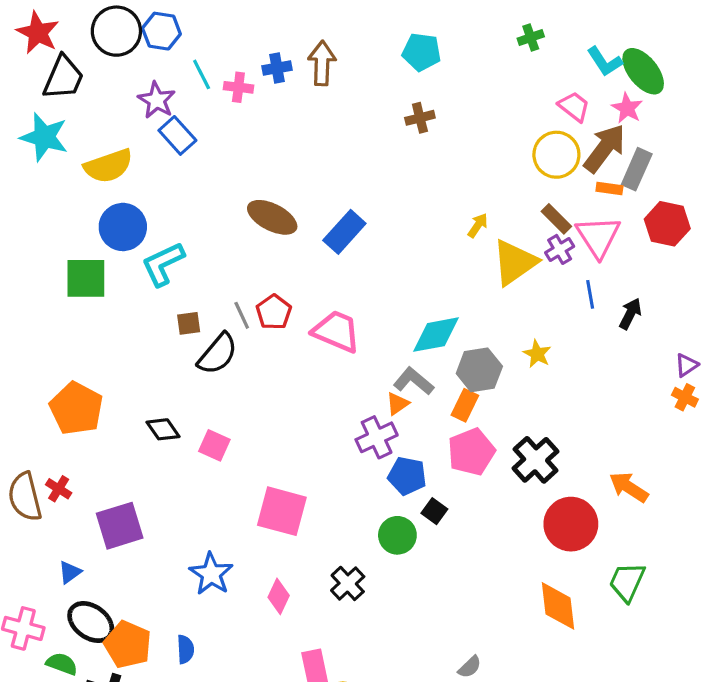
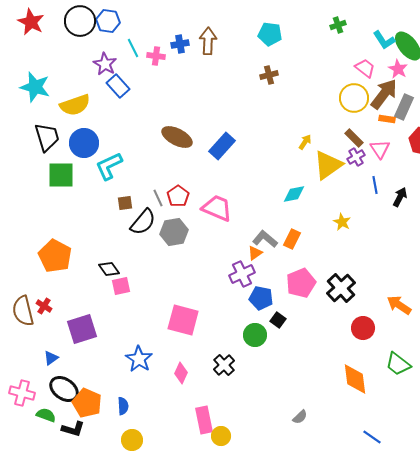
black trapezoid: (63, 78) -> (47, 137), moved, turned -40
pink triangle: (598, 237) -> (380, 149), size x0.7
cyan diamond: (436, 335) -> (294, 194), moved, size x0.7
gray hexagon: (479, 370) -> (174, 232), moved
orange rectangle: (465, 405) -> (292, 239), moved
pink square: (214, 445) -> (121, 286), moved, turned -36
red circle: (571, 524) -> (363, 328), size x0.7
green trapezoid: (627, 582) -> (398, 364), turned -76

